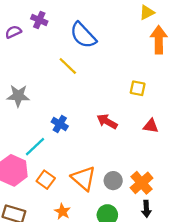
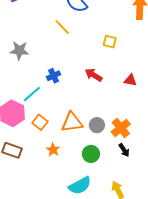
yellow square: (138, 88) -> (110, 42), moved
blue cross: (60, 124) -> (54, 76), turned 32
orange triangle: (84, 178) -> (72, 122), turned -50
black arrow: (146, 209) -> (124, 150), turned -32

